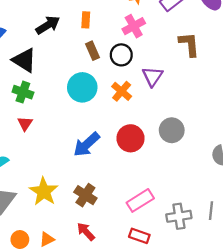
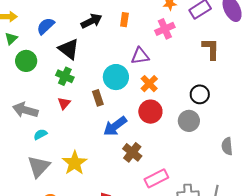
brown rectangle: (92, 51) -> (98, 98), moved
black circle: (121, 55) -> (200, 94), moved
purple triangle: (152, 76) -> (140, 56), moved, turned 42
red circle: (130, 138) -> (150, 112), moved
brown cross: (85, 195) -> (132, 152), moved

